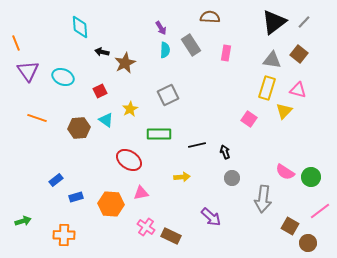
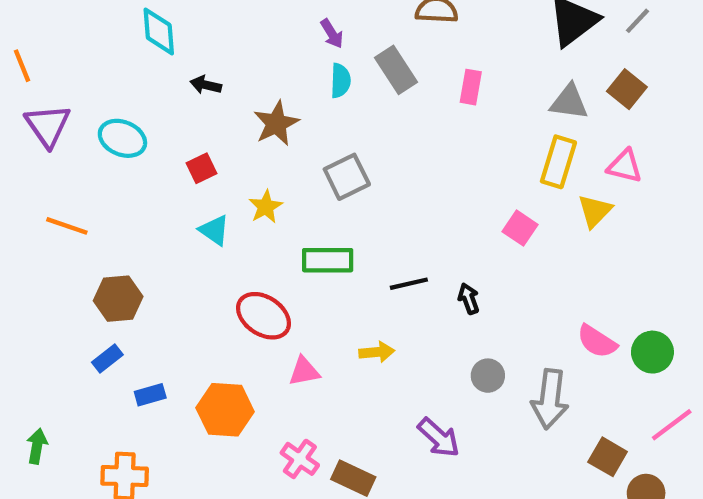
brown star: (125, 63) -> (276, 123), moved
brown hexagon: (79, 128) -> (118, 299), moved
gray circle: (232, 178) -> (488, 376), moved
pink triangle: (141, 193) -> (304, 371), moved
green arrow: (23, 221) -> (37, 446), turned -63

